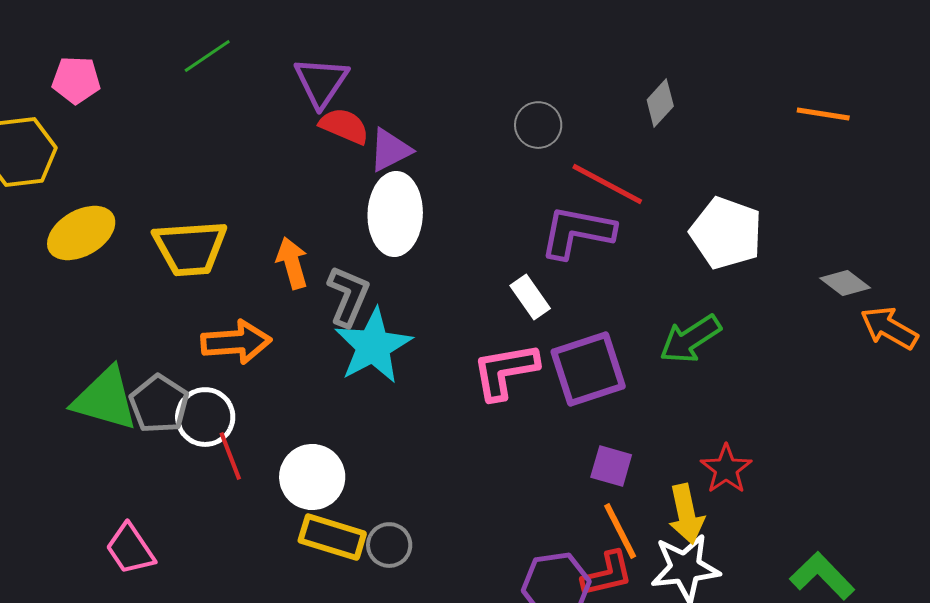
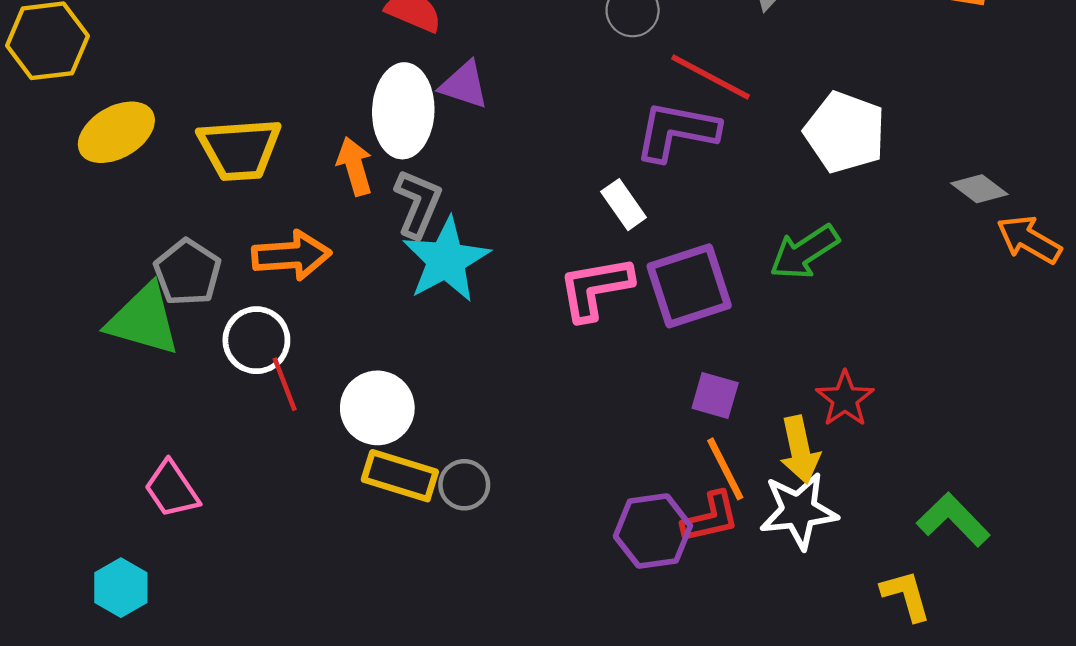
purple triangle: (390, 150) -> (464, 85), moved, turned 45
white ellipse: (395, 214) -> (403, 111), moved
gray pentagon: (159, 404) -> (188, 272), moved

